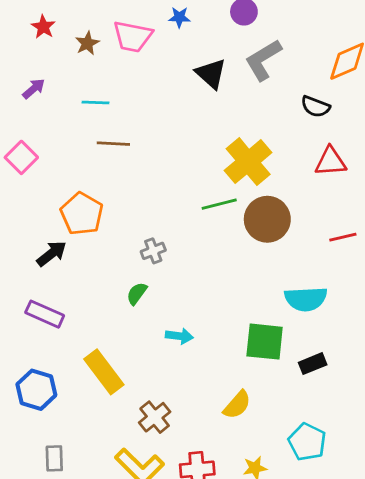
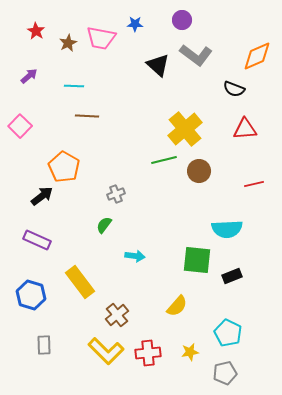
gray L-shape: (263, 60) -> (196, 55), turned -112
brown circle: (267, 219) -> (199, 171), size x0.7

